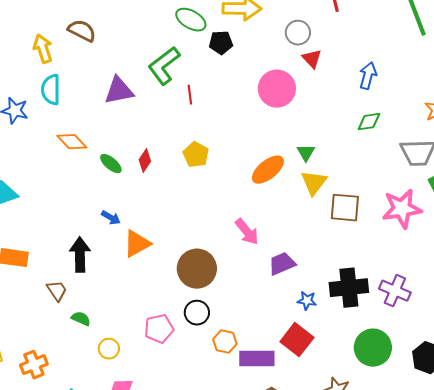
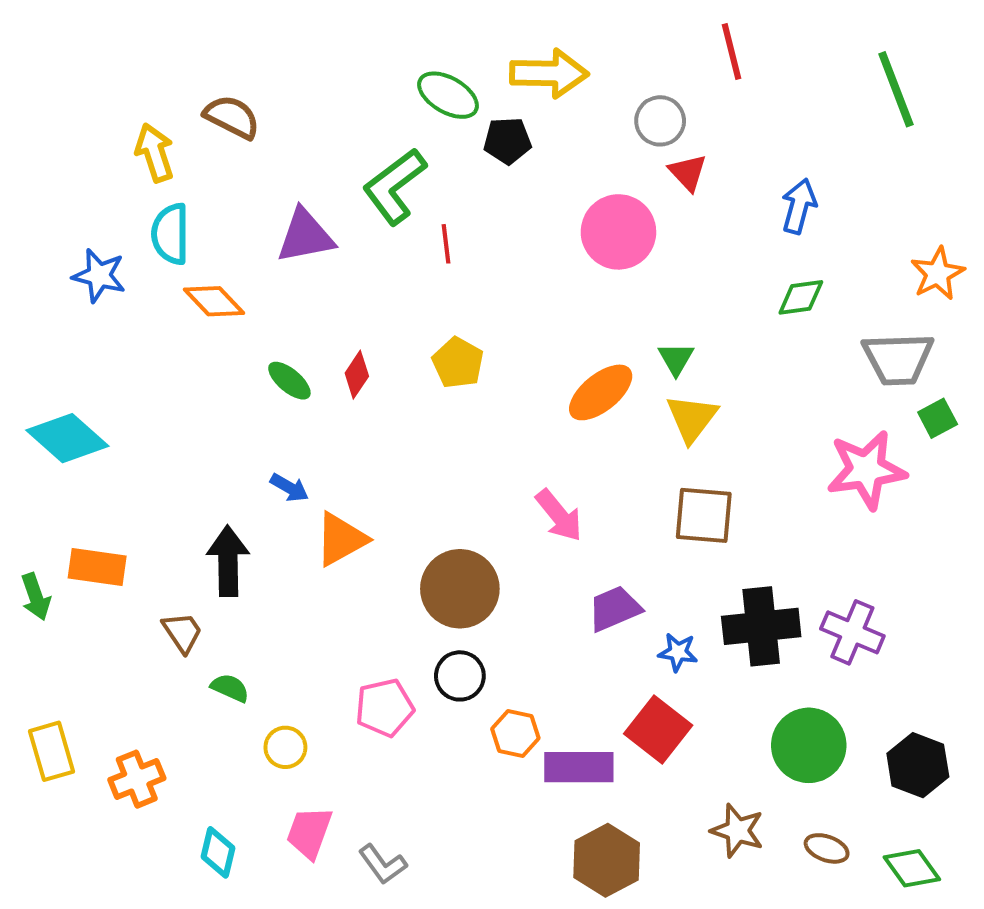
orange diamond: (72, 142) -> (214, 301), moved
brown square: (345, 208) -> (704, 515), moved
purple trapezoid: (282, 264) -> (615, 609), moved

